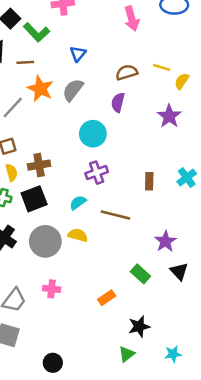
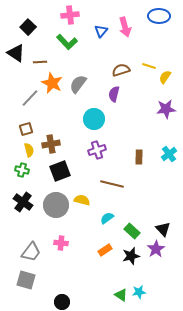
green L-shape: (37, 32) -> (67, 42), moved
blue triangle: (78, 54) -> (101, 31), moved
purple star: (169, 116) -> (166, 109), moved, turned 30
black square: (34, 199) -> (60, 171), moved
cyan semicircle: (78, 203) -> (107, 218), moved
purple star: (165, 241) -> (156, 249), moved
black star: (139, 326) -> (131, 256), moved
green triangle: (127, 354) -> (121, 295), turned -48
cyan star: (173, 354) -> (139, 292), moved

